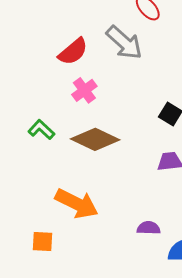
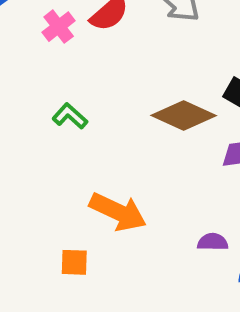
pink cross: (84, 90) -> (59, 27), moved
brown diamond: (95, 139) -> (184, 115), moved

